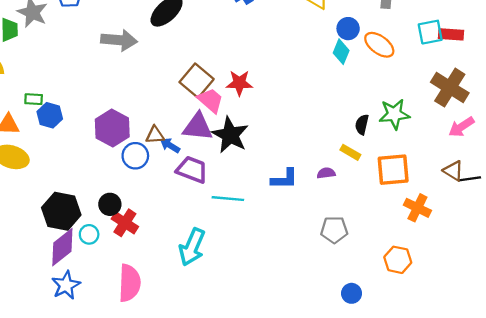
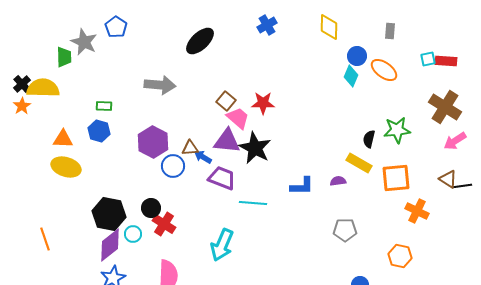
cyan square: (430, 32) -> (428, 59), size x0.7
gray arrow: (119, 40) -> (160, 85), moved
brown square: (197, 81) -> (226, 101), size x0.7
green rectangle: (34, 99) -> (104, 106), moved
yellow rectangle: (350, 152) -> (359, 163), size x1.4

